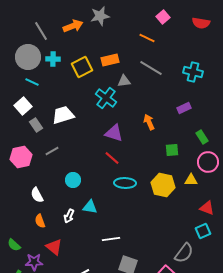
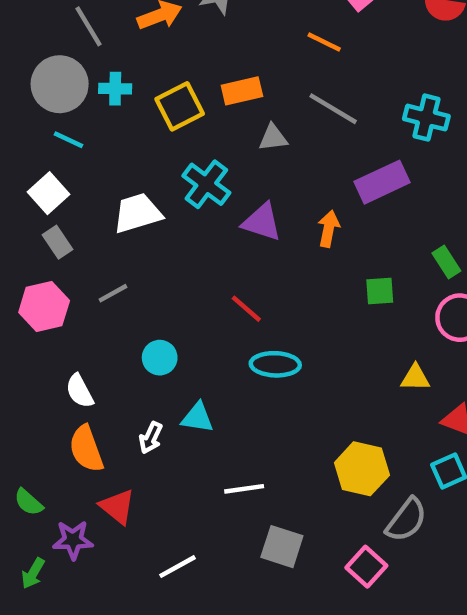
cyan cross: (106, 98) -> (206, 184), moved
purple rectangle: (184, 108) -> (382, 182), moved, size x1.6
orange arrow: (149, 122) -> (329, 229), turned 35
gray rectangle: (36, 125) -> (57, 242), moved
purple triangle: (114, 133) -> (262, 222), moved
yellow triangle: (191, 180) -> (415, 378), moved
yellow hexagon: (163, 185) -> (362, 469), moved
orange semicircle: (40, 221) -> (86, 449), size x1.5

